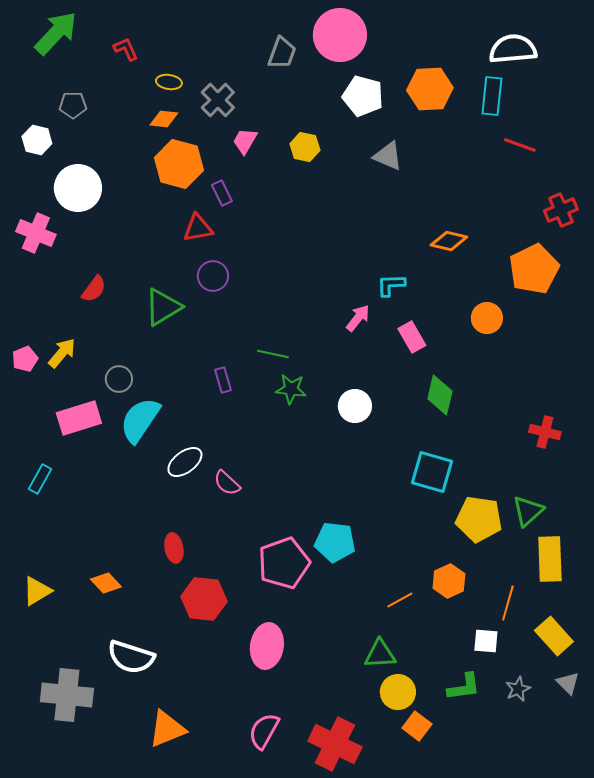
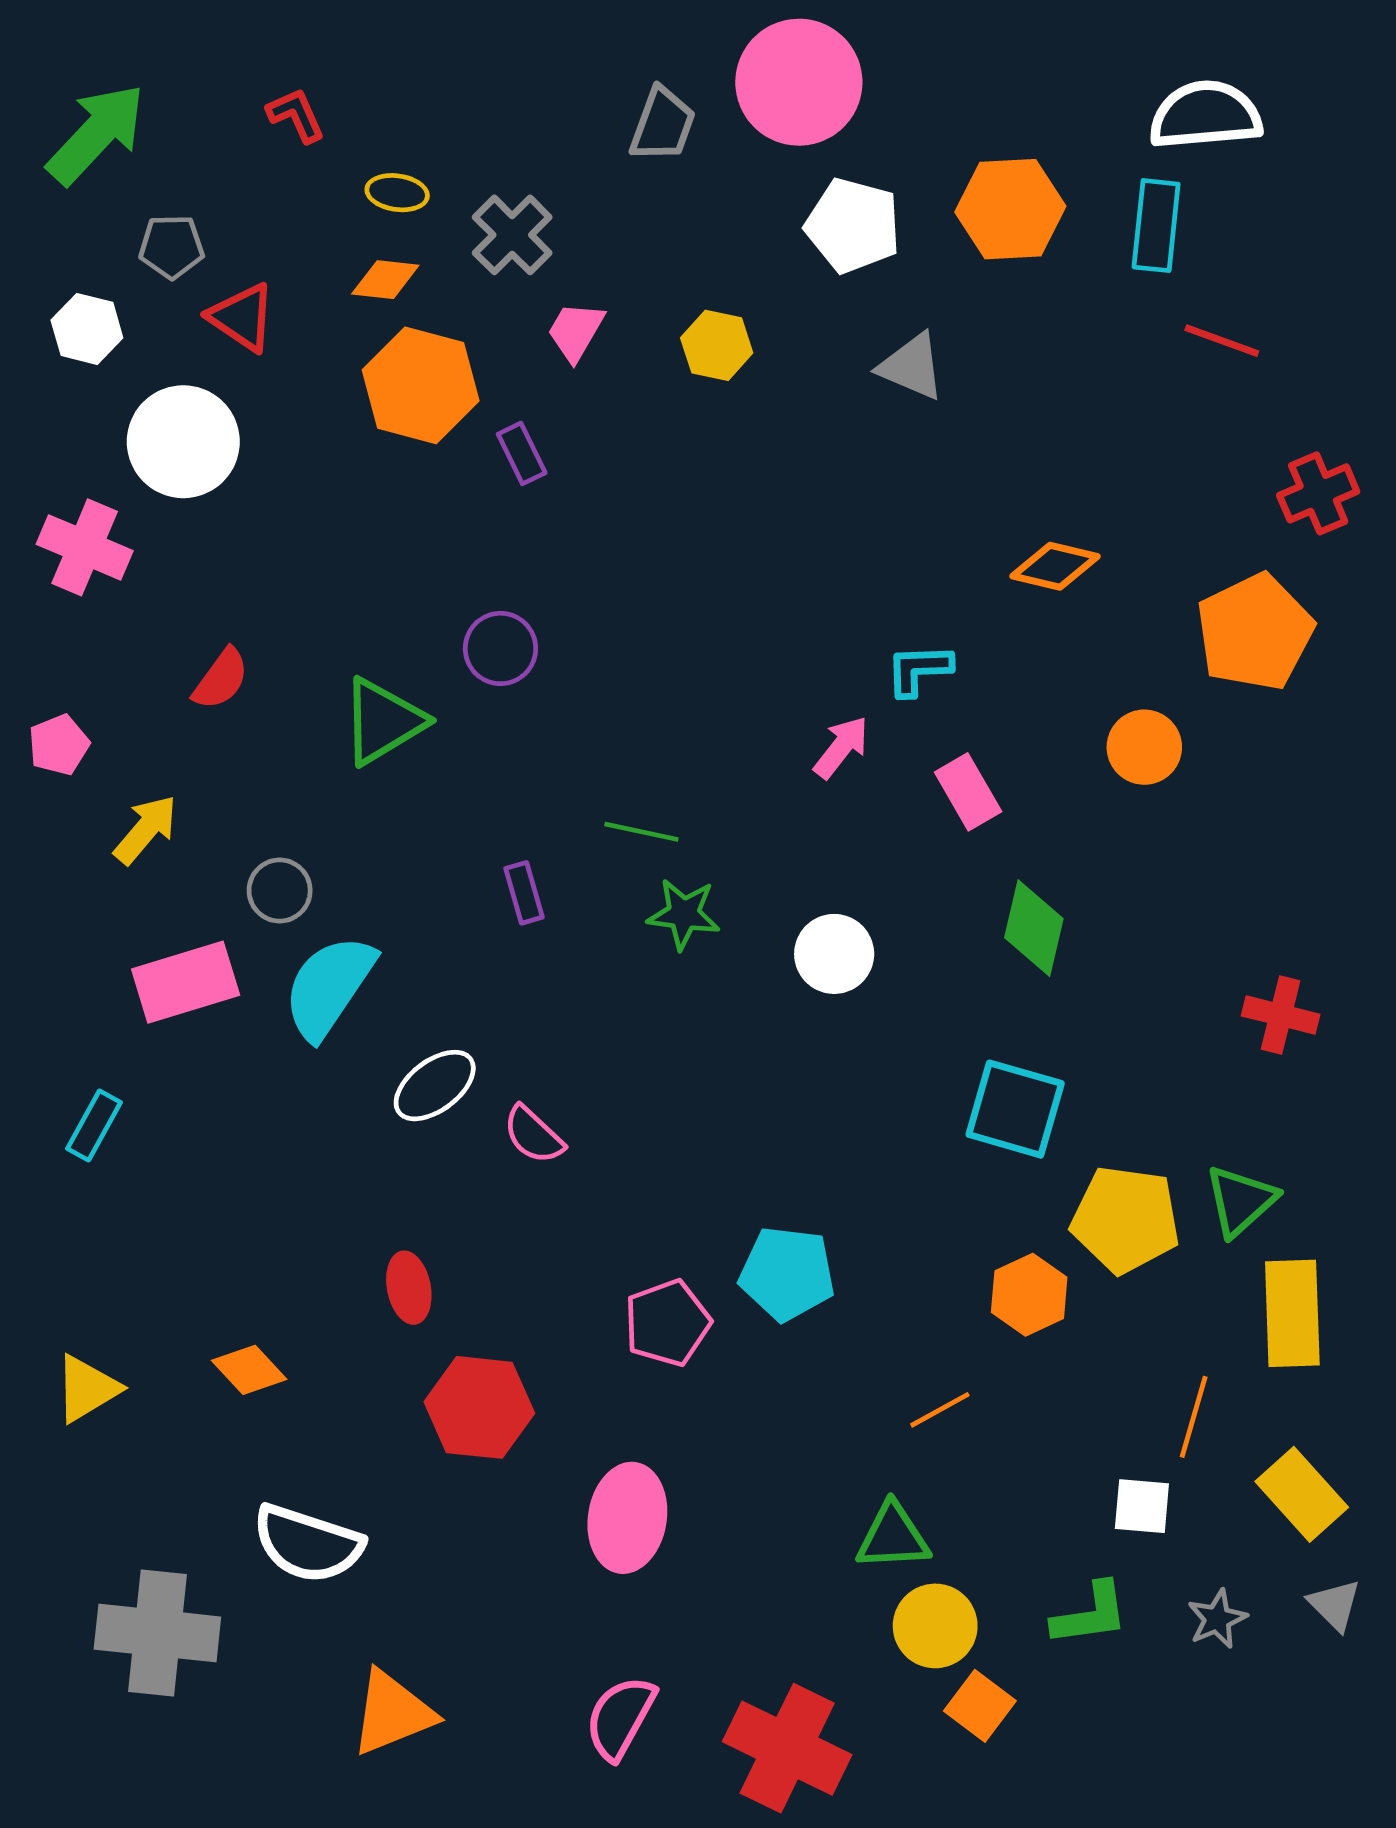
green arrow: (56, 33) -> (96, 134), moved
red triangle: (198, 228) -> (242, 317), moved, turned 44
pink pentagon: (25, 359) -> (59, 745), moved
pink pentagon: (284, 563) -> (667, 1323), size x0.7
orange hexagon: (449, 581) -> (1029, 1295), moved

